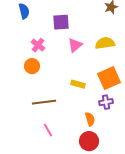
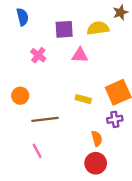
yellow semicircle: (105, 43) -> (98, 28), moved
pink triangle: (75, 45) -> (80, 55), turned 42
orange circle: (32, 66) -> (20, 96), moved
pink line: (48, 130) -> (37, 151), moved

